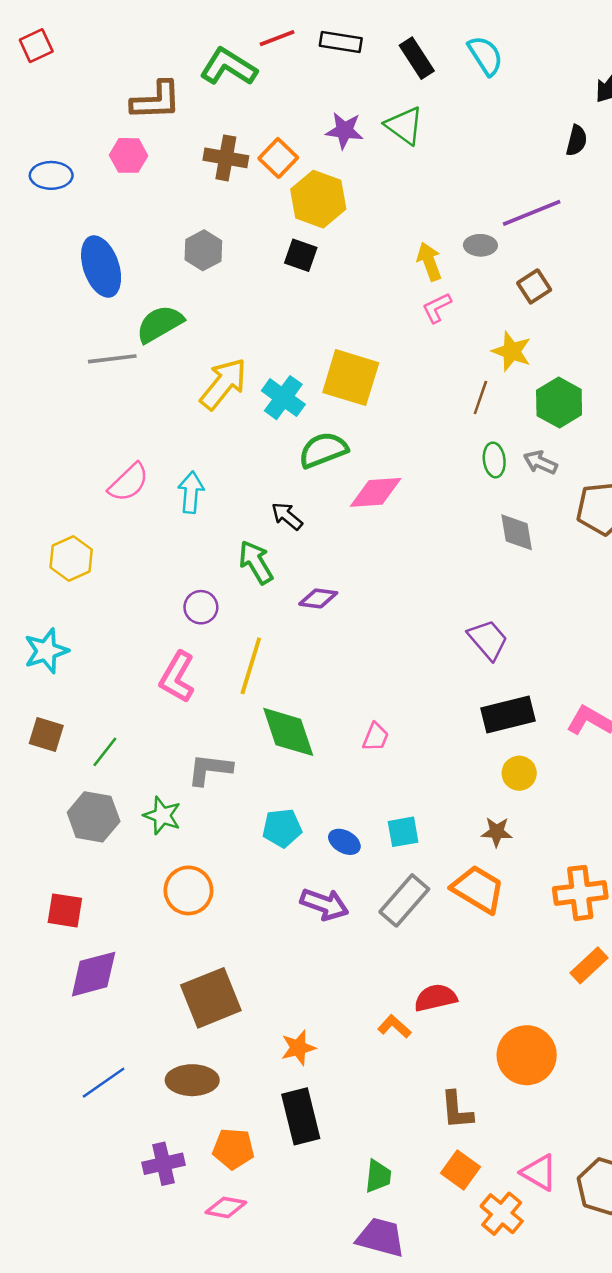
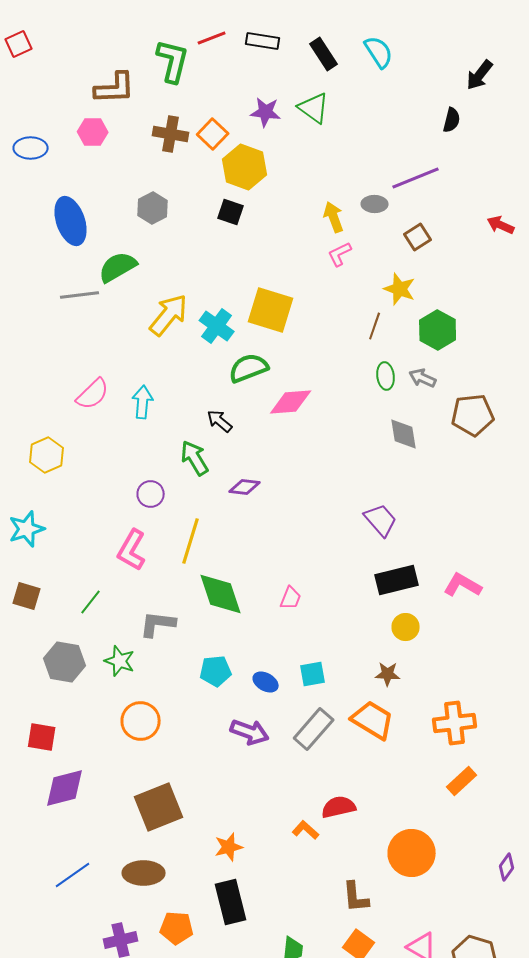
green L-shape: (228, 67) -> (173, 61), turned 72
green line: (105, 752) -> (91, 602), moved

